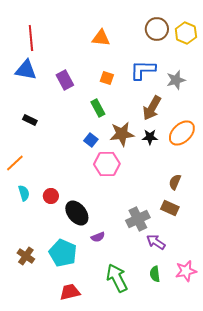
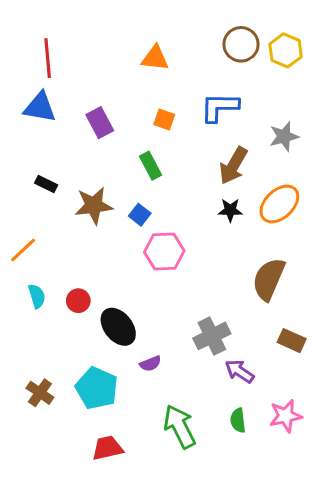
gray star: (176, 80) -> (284, 136), moved
brown star: (122, 134) -> (94, 205), moved
brown semicircle: (175, 182) -> (269, 279), size x1.8
brown rectangle: (170, 208) -> (292, 341), moved

